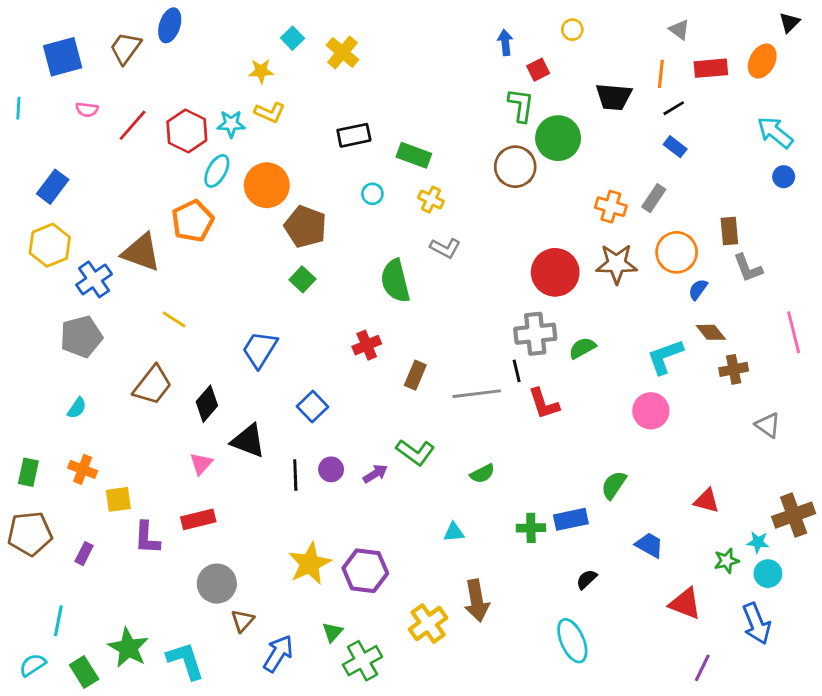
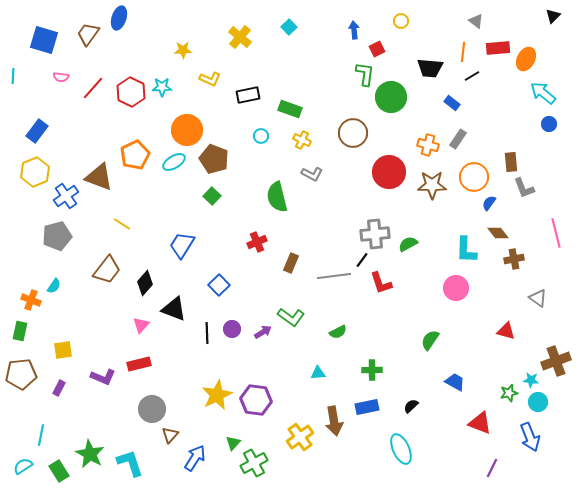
cyan square: (293, 38) -> (289, 27), moved
blue square: (63, 57) -> (44, 40), turned 32
orange ellipse: (762, 61) -> (526, 59), moved
yellow L-shape: (270, 112) -> (210, 79), moved
blue rectangle: (675, 147) -> (452, 103), moved
brown circle: (515, 167) -> (353, 133), moved
cyan ellipse: (217, 171) -> (174, 162), moved, turned 30
red circle: (555, 272) -> (389, 172), moved
cyan L-shape: (665, 357) -> (466, 250), turned -68
black line: (517, 371) -> (362, 260), turned 49
orange cross: (83, 469) -> (31, 300), moved
yellow square: (118, 499) -> (63, 350), moved
red triangle: (707, 501) -> (506, 331), moved
blue rectangle: (571, 519) -> (367, 407), moved
purple L-shape: (147, 538) -> (103, 377), turned -70

